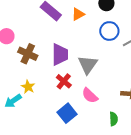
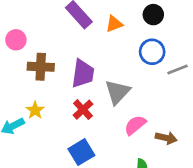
brown cross: (28, 54) -> (41, 67), turned -30
pink semicircle: (90, 96) -> (135, 125), moved, turned 90

